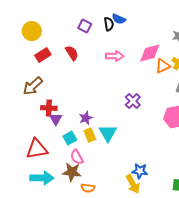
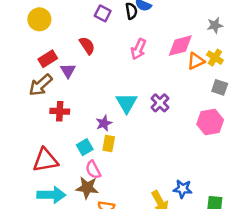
red rectangle: (43, 55) -> (48, 59), moved
pink arrow: (115, 56) -> (138, 49), turned 114
purple triangle: (56, 119) -> (68, 71), moved
cyan triangle: (108, 133) -> (127, 103), moved
yellow rectangle: (90, 135) -> (109, 143), turned 32
blue star: (140, 171) -> (183, 189), moved

